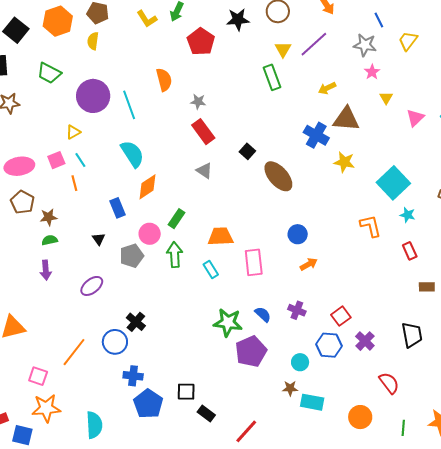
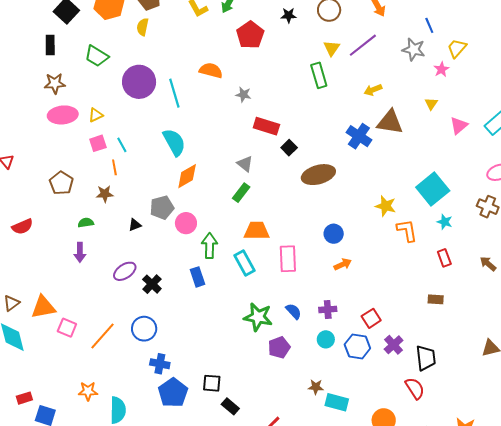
black star: (238, 19) -> (289, 15), size x0.7
pink star: (372, 72) -> (441, 69), moved
orange semicircle: (164, 80) -> (211, 70), turned -65
yellow triangle: (73, 132) -> (96, 115), moved
red rectangle: (203, 132) -> (266, 126), moved, turned -40
yellow star: (344, 162) -> (386, 206), moved
pink ellipse: (19, 166) -> (63, 115), moved
brown ellipse: (278, 176) -> (318, 175), turned -68
blue rectangle: (117, 208) -> (198, 277), moved
brown star: (49, 217) -> (105, 194), moved
green rectangle: (177, 219) -> (241, 193), moved
black triangle: (99, 239) -> (135, 225), turned 40
gray pentagon: (132, 256) -> (162, 208), moved
cyan rectangle: (211, 270) -> (245, 263), size x1.4
brown rectangle: (427, 287) -> (436, 299), moved
purple cross: (297, 310) -> (328, 309), turned -30
black cross: (136, 322) -> (152, 284), moved
black trapezoid: (412, 335) -> (426, 358), moved
purple pentagon: (251, 351) -> (279, 347), size x0.7
cyan circle: (300, 362) -> (326, 339), moved
pink square: (38, 376) -> (67, 328), moved
orange star: (46, 408) -> (88, 391), moved, size x0.7

